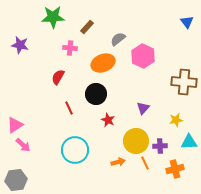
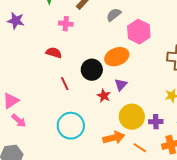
orange ellipse: (103, 63) -> (117, 57), moved
red semicircle: (58, 77) -> (54, 53), turned 77
purple triangle: (143, 108) -> (121, 85), moved
orange arrow: (118, 162) -> (114, 138), size x1.5
orange line: (145, 163) -> (140, 148), moved, turned -32

